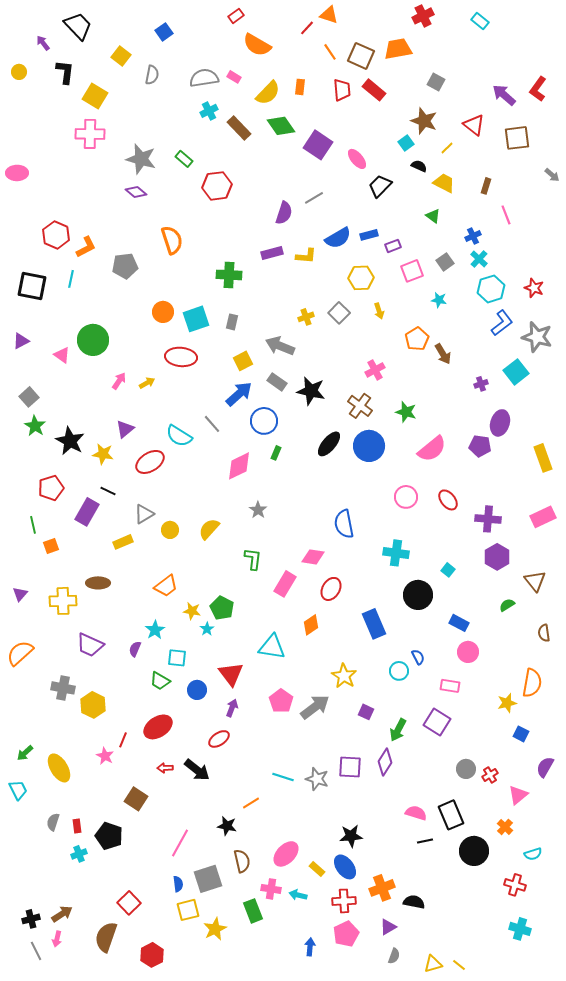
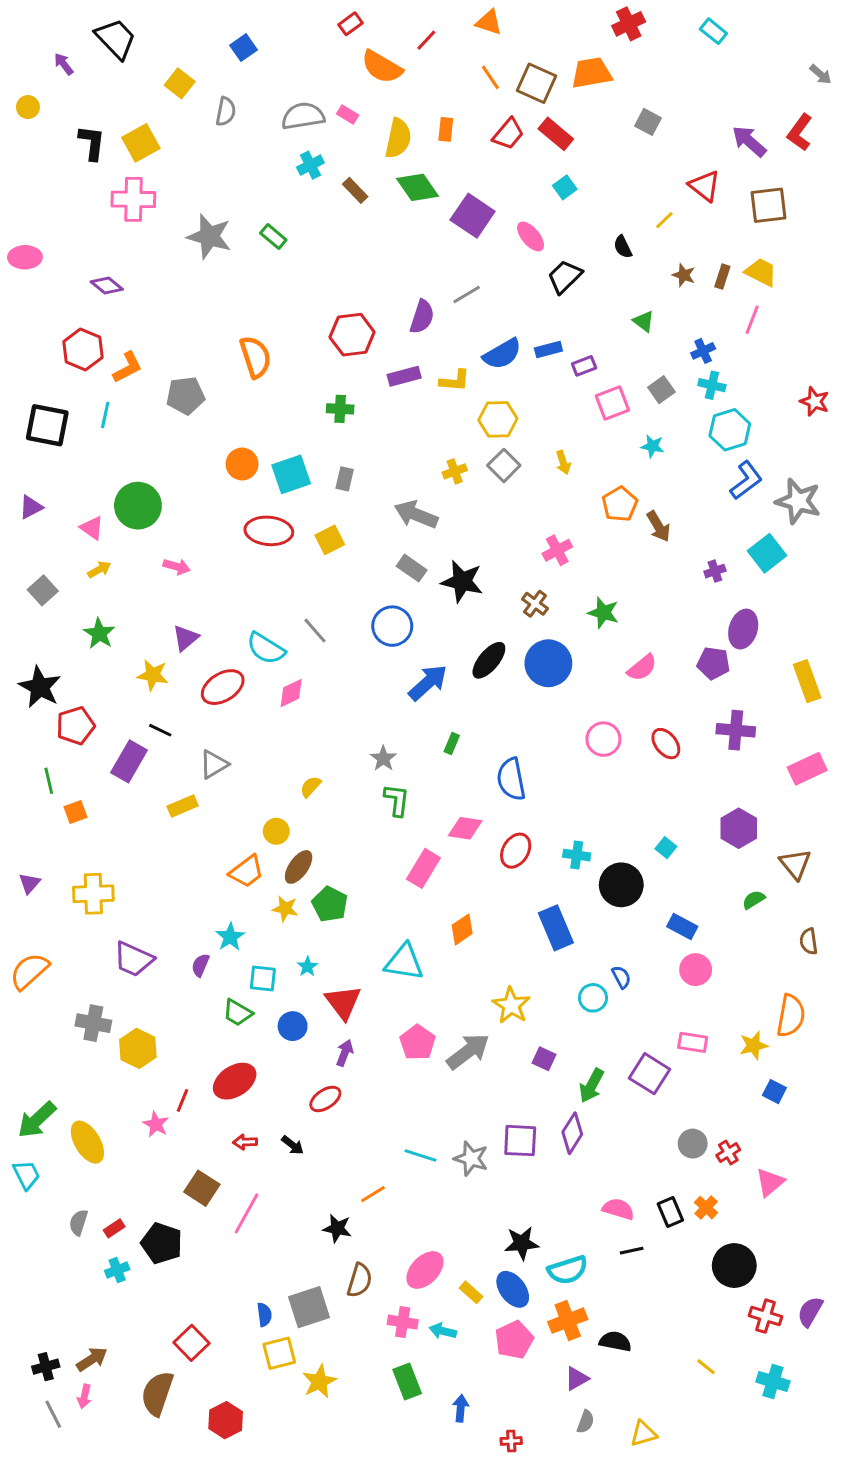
red line: (307, 28) -> (426, 40), moved
black L-shape: (65, 72) -> (92, 143), moved
red trapezoid: (342, 90) -> (508, 134), turned 45
yellow semicircle: (268, 93) -> (398, 138), turned -32
yellow square: (95, 96) -> (141, 143), turned 30
brown star: (424, 121) -> (684, 275), moved, size x0.6
brown rectangle: (239, 128) -> (355, 190), size x0.7
cyan square: (406, 143) -> (565, 187), moved
black semicircle: (419, 166) -> (623, 247), turned -140
gray arrow: (552, 175) -> (821, 74), moved
yellow trapezoid: (444, 183) -> (761, 272), moved
red hexagon: (217, 186) -> (352, 335), moved
purple diamond: (136, 192) -> (107, 286), moved
pink line: (506, 215) -> (752, 320), turned 42
cyan cross: (479, 259) -> (712, 385), turned -30
green cross: (229, 275) -> (340, 409), size x0.7
yellow hexagon: (361, 278) -> (498, 419), moved
red star: (534, 288) -> (815, 402), moved
yellow square: (243, 361) -> (330, 540), moved
pink arrow: (119, 381) -> (177, 567), turned 72
yellow arrow: (147, 383) -> (99, 570), moved
blue arrow: (239, 394) -> (428, 683), moved
brown cross: (360, 406) -> (535, 604), size x0.7
green star: (35, 426) -> (99, 634), moved
black star: (70, 441) -> (40, 687), moved
pink semicircle: (432, 449) -> (642, 668), size x0.7
green rectangle: (276, 453) -> (452, 744), moved
pink diamond: (239, 466) -> (291, 693), moved, size x0.7
purple cross: (488, 519) -> (736, 730), moved
yellow semicircle: (209, 529) -> (310, 787), size x0.7
yellow circle: (170, 530) -> (276, 831), moved
cyan cross: (396, 553) -> (577, 855), moved, size x0.7
green L-shape: (253, 559) -> (397, 800), moved
brown ellipse: (98, 583) -> (299, 867), moved, turned -55
red ellipse: (331, 589) -> (516, 851), moved
cyan star: (207, 629) -> (307, 967), moved
pink rectangle: (450, 686) -> (693, 1042), moved
green arrow: (25, 753) -> (37, 1120), size x1.6
purple semicircle: (545, 767) -> (810, 1312), moved
black arrow: (197, 770) -> (293, 1145), size x0.6
black rectangle: (451, 815) -> (670, 1212), size x0.7
red rectangle: (77, 826) -> (114, 1228), turned 64
orange cross: (505, 827) -> (706, 1208), moved
pink line: (180, 843) -> (247, 1213), moved
black circle: (474, 851) -> (734, 1266), moved
cyan semicircle: (533, 854) -> (568, 1270), moved, size x1.5
brown semicircle: (242, 861) -> (360, 1280), turned 30
red cross: (344, 901) -> (511, 1441), moved, size x0.6
green rectangle: (253, 911) -> (407, 1382), moved
pink pentagon: (346, 934) -> (514, 1340), moved
yellow line: (459, 965) -> (706, 1367), moved

